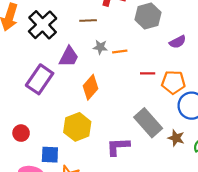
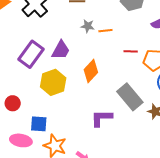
purple trapezoid: (69, 57) -> (61, 50), moved
orange diamond: (90, 87) -> (91, 71), moved
yellow hexagon: (77, 127) -> (53, 82), moved

